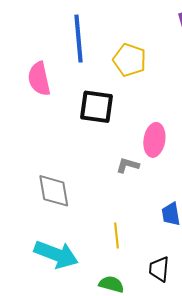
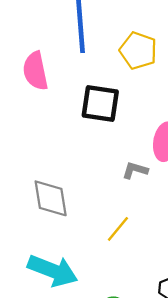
yellow line: (116, 236) -> (118, 229), moved, turned 45

